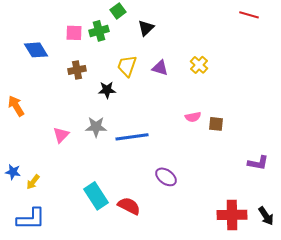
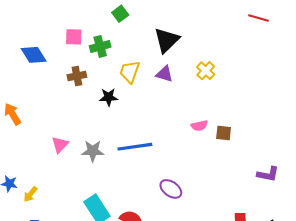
black triangle: (146, 28) -> (167, 40), moved, size x1.5
green cross: (99, 31) -> (100, 46), moved
gray star: (96, 127) -> (93, 151), moved

